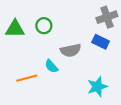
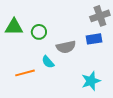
green circle: (44, 26) -> (39, 32), moved
blue rectangle: (101, 42) -> (94, 39), turned -35

